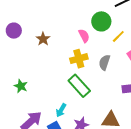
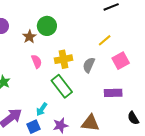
green circle: (101, 21) -> (47, 26), moved
pink semicircle: (84, 36) -> (37, 61), moved

